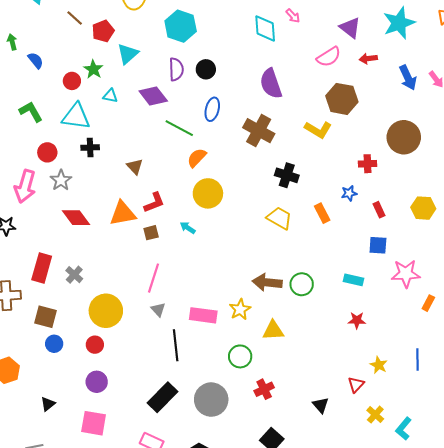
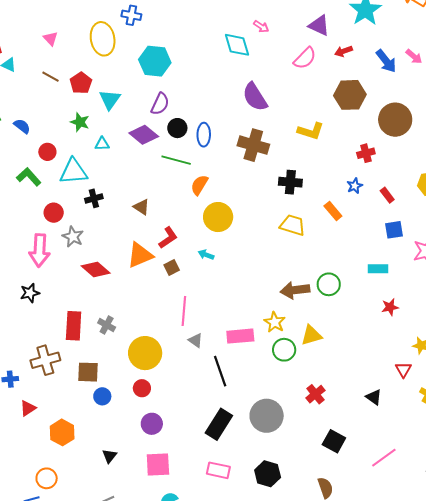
purple semicircle: (176, 69) -> (160, 104), turned 40
black circle: (206, 69) -> (177, 128), moved
red circle: (72, 81) -> (47, 152), moved
brown hexagon: (342, 99) -> (350, 95), moved
green circle: (240, 356) -> (284, 350), moved

